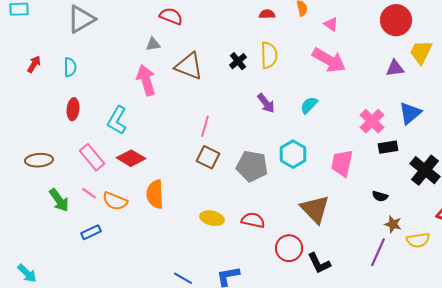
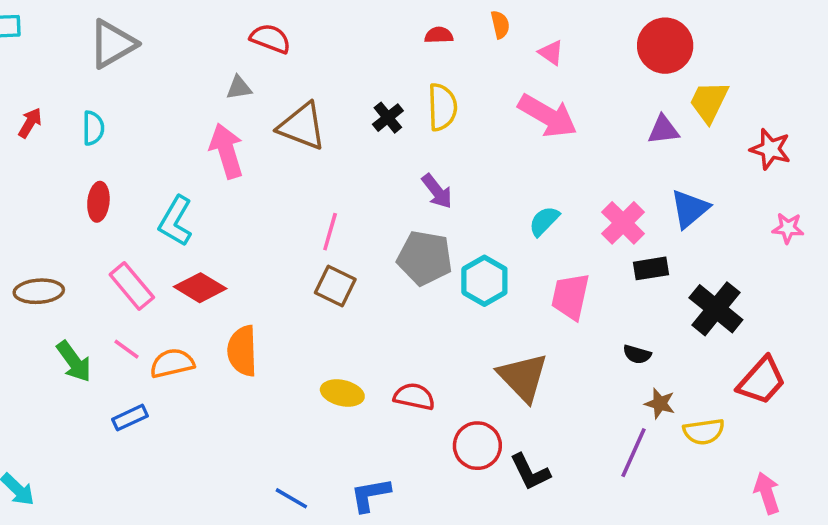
cyan semicircle: (309, 105) -> (544, 221), moved
gray pentagon: (252, 166) -> (425, 258), moved
orange semicircle: (115, 201) -> (172, 363), turned 145

